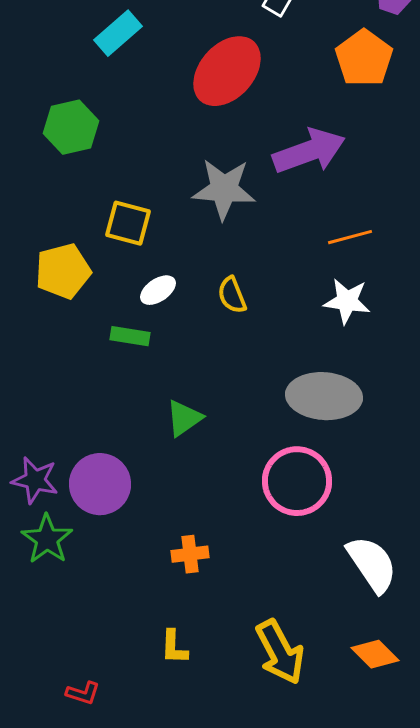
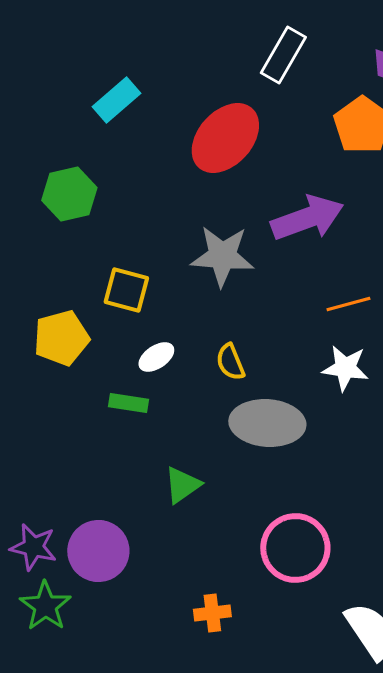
gray ellipse: (324, 396) -> (267, 423), moved
orange cross: (190, 554) -> (212, 613), moved

